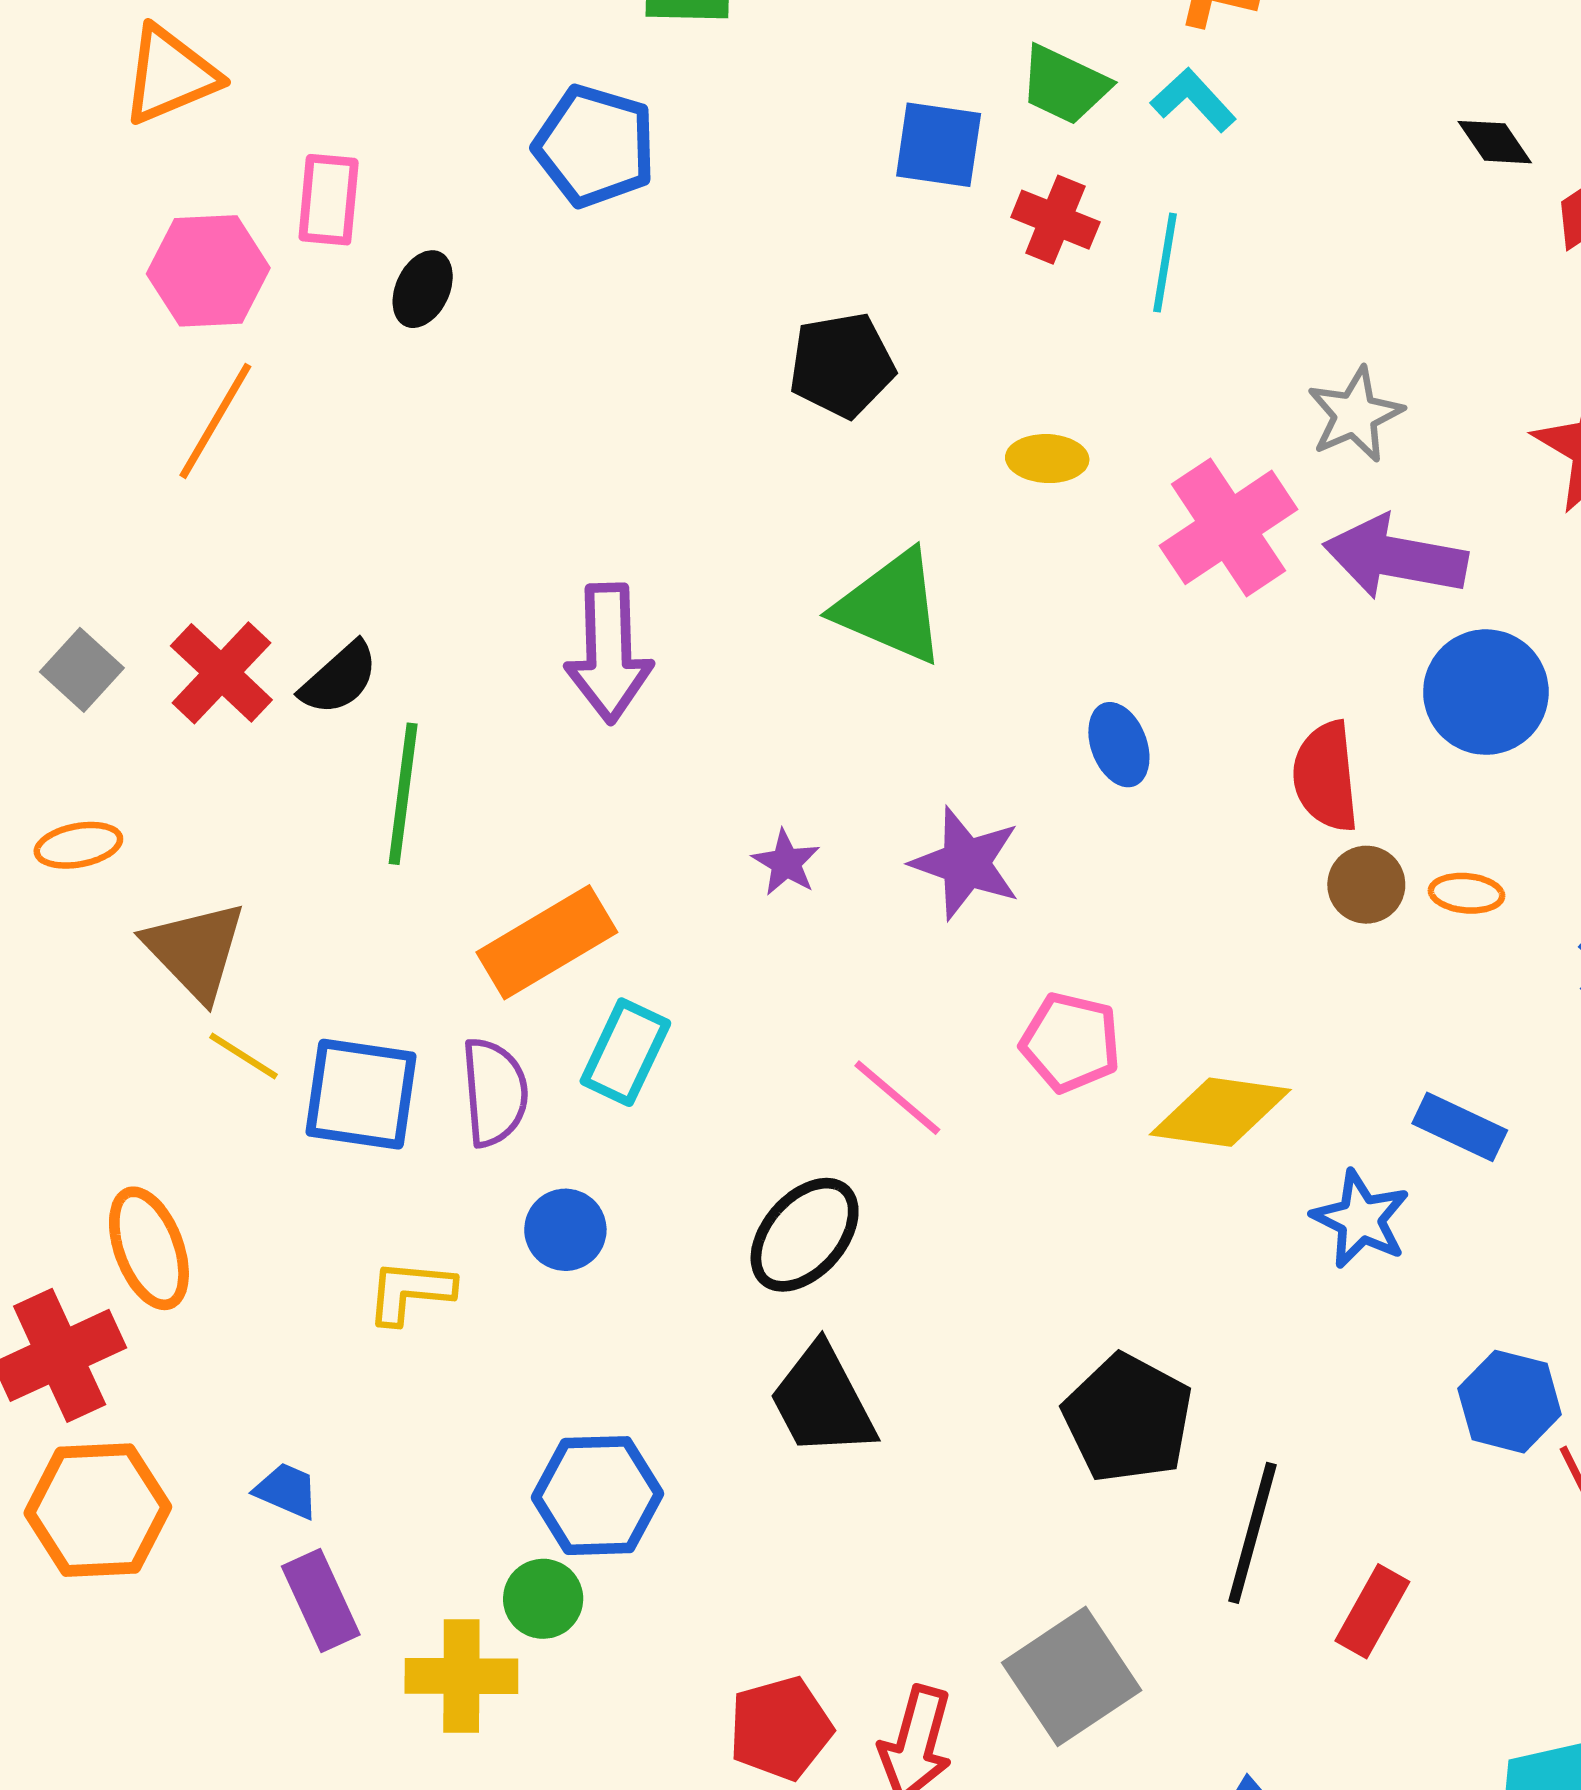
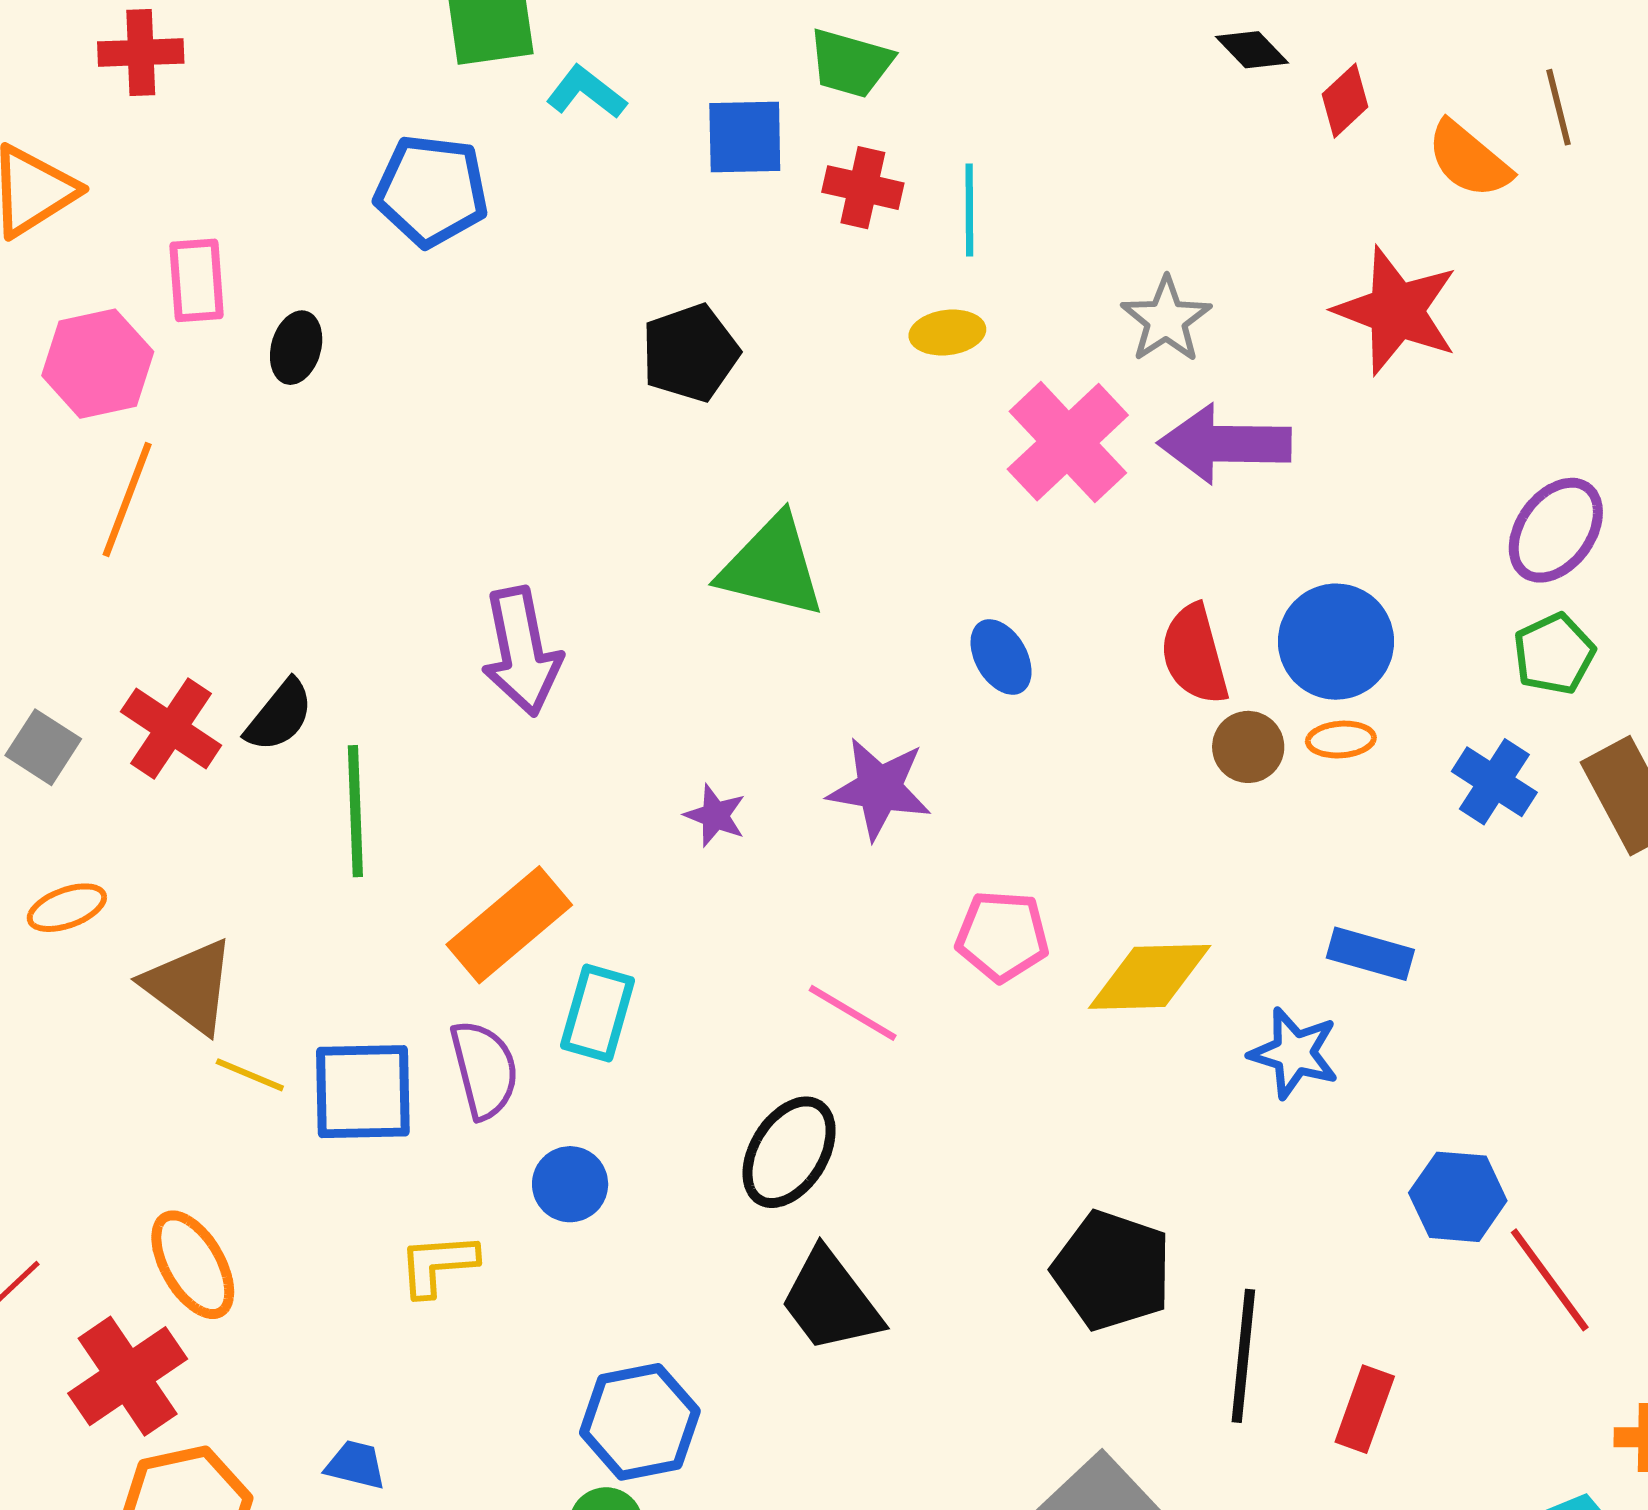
cyan L-shape: (1193, 100) -> (586, 92), moved
yellow ellipse: (1047, 459) -> (947, 333), moved
blue circle: (1486, 692) -> (1336, 642), moved

